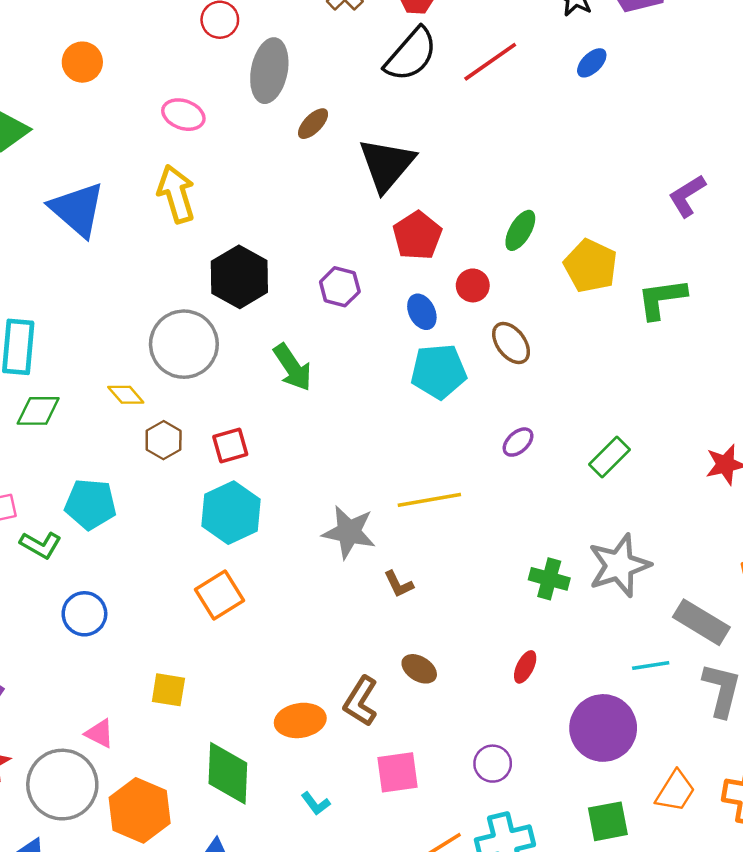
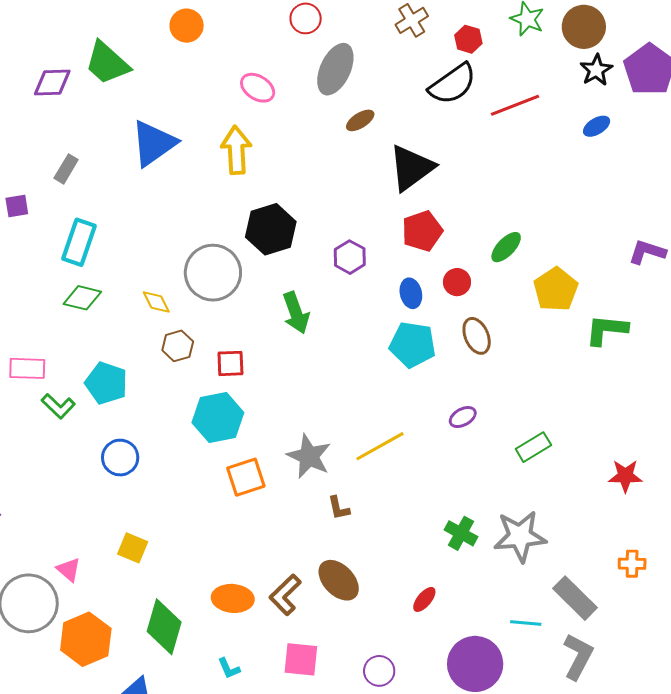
purple L-shape: (687, 196) -> (647, 252), turned 36
blue triangle: (77, 209) -> (154, 143), turned 30
yellow line: (429, 500) -> (380, 446), turned -33
orange square: (220, 595) -> (246, 477), moved
blue circle: (84, 614) -> (120, 458), moved
brown ellipse: (419, 669) -> (339, 580), size x1.5

